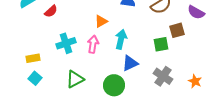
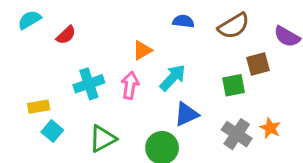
cyan arrow: (121, 39) -> (173, 78), turned 30
cyan square: (35, 78) -> (52, 131), moved
orange star: (195, 81) -> (270, 128), moved

